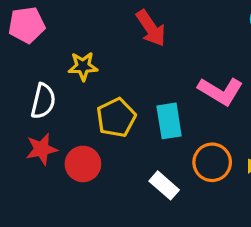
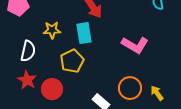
cyan rectangle: (169, 121) -> (84, 33), moved
red star: (42, 149) -> (27, 80), turned -30

